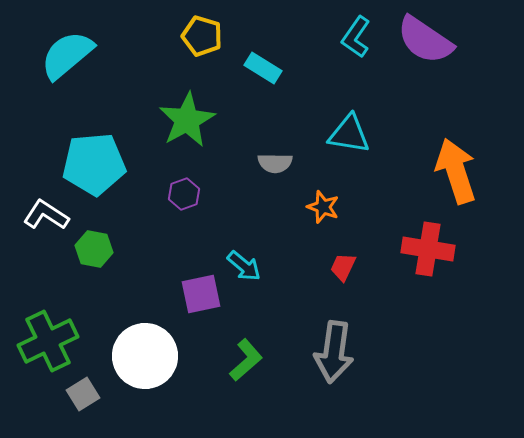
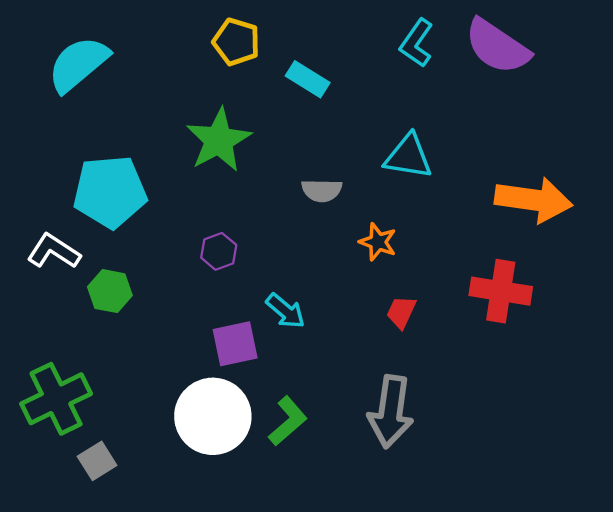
orange arrow: (456, 171) -> (534, 200), turned 116
purple hexagon: (184, 194) -> (219, 251), moved
white circle: (145, 356) -> (213, 416), moved

